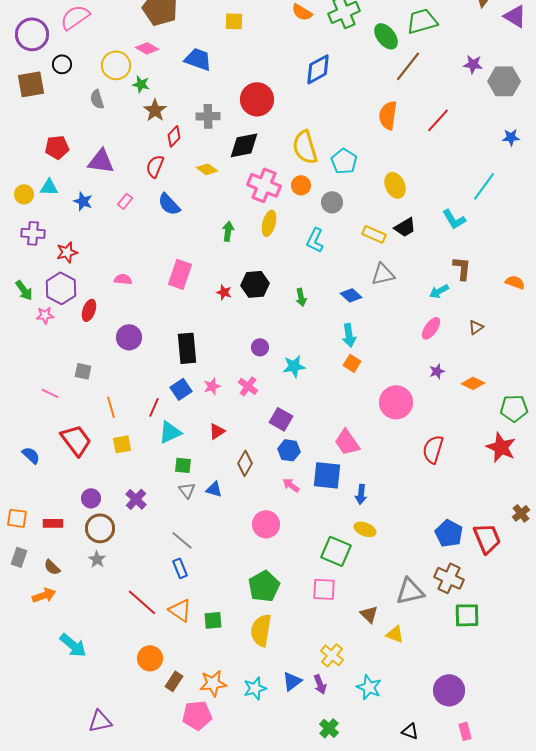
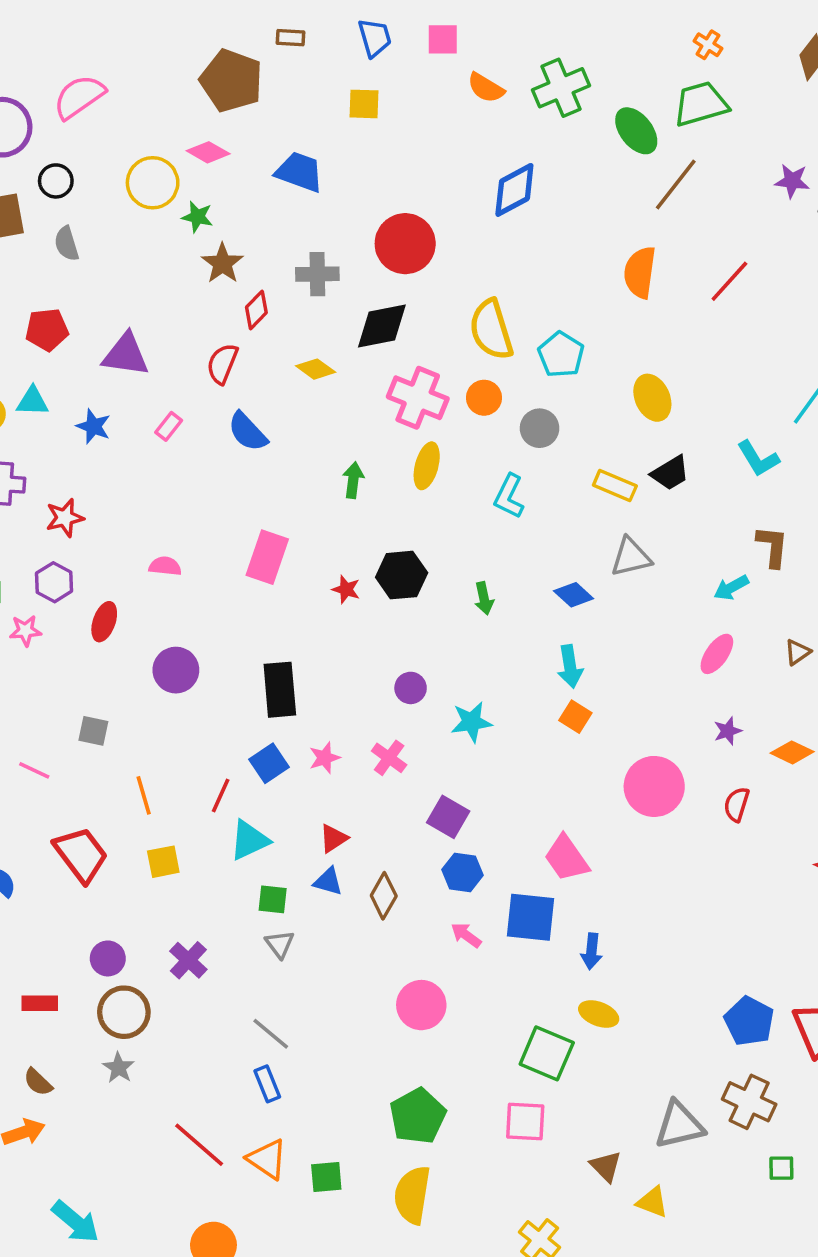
gray semicircle: (97, 99) -> (67, 244), moved
purple hexagon: (61, 288) -> (54, 582), size x0.7
red semicircle: (433, 449) -> (737, 804), moved, size x0.7
blue triangle: (214, 489) -> (328, 881), moved
green square: (467, 615) -> (781, 1168), size x0.6

